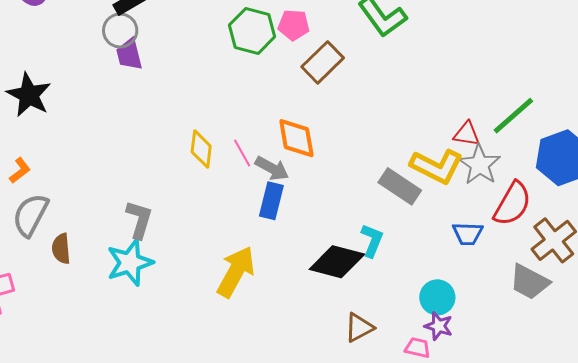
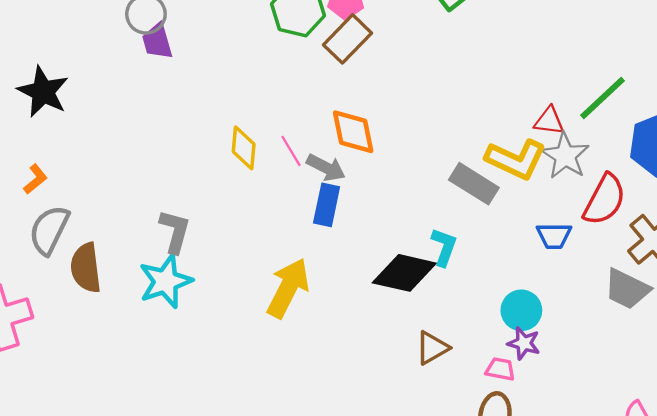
brown rectangle: (323, 62) -> (348, 39), moved
brown semicircle: (61, 249) -> (86, 268), size x1.4

